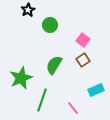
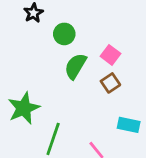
green semicircle: (54, 65) -> (75, 66), moved
cyan rectangle: (96, 90) -> (129, 125), turned 35

